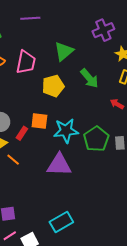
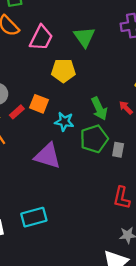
green triangle: (64, 51) -> (84, 37), turned -40
green arrow: (89, 78) -> (99, 109), moved
cyan star: (66, 131) -> (64, 122), size x0.7

